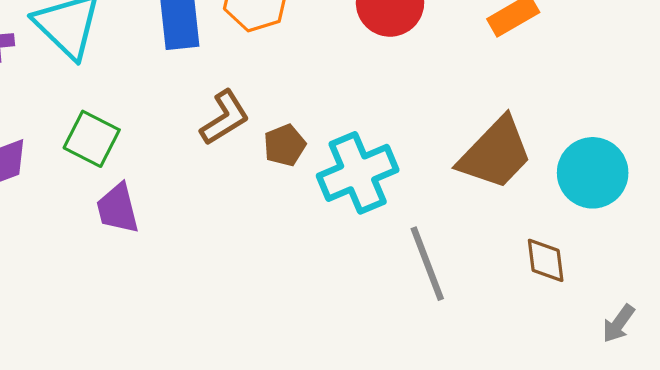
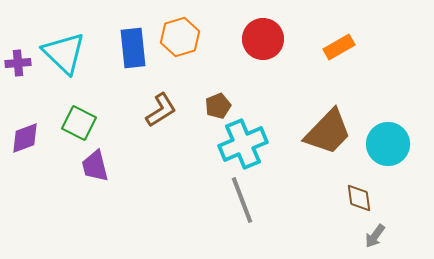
brown pentagon: (285, 145) -> (218, 106), moved
gray line: (427, 264) -> (242, 200), moved
gray arrow: (619, 324) -> (375, 236), moved

